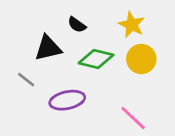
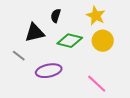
black semicircle: (77, 25) -> (56, 16), turned 72

